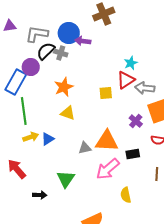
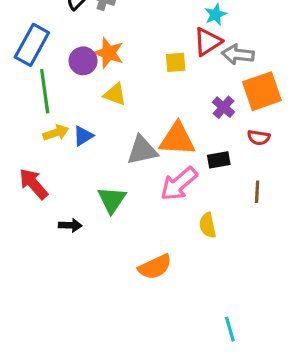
purple circle: (31, 67) -> (83, 61), moved
orange star: (64, 87) -> (109, 53), turned -30
gray triangle: (85, 148) -> (142, 150), size x1.5

